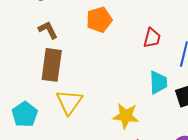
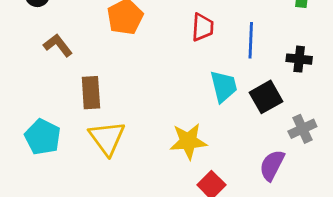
brown rectangle: (52, 65) -> (91, 93), moved, size x0.7
cyan pentagon: (25, 114) -> (43, 137), moved

